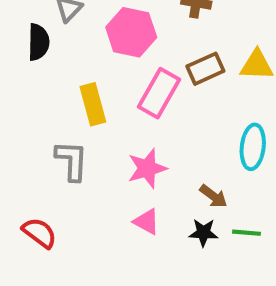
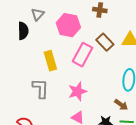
brown rectangle: (205, 69) -> (105, 42), turned 72
brown arrow: (213, 196) -> (121, 105), moved

